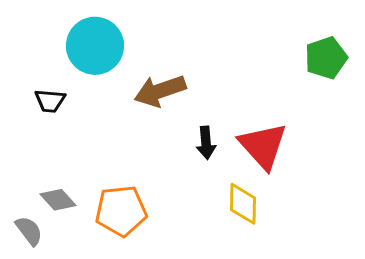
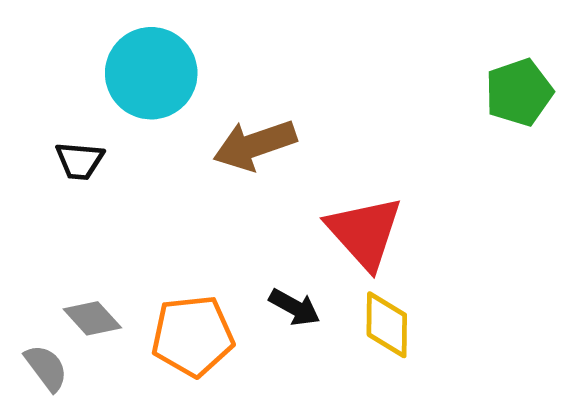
black arrow: (206, 143) -> (294, 307), moved, turned -56
red triangle: (263, 146) -> (365, 232), moved

